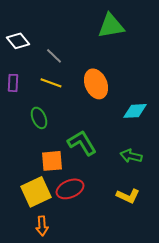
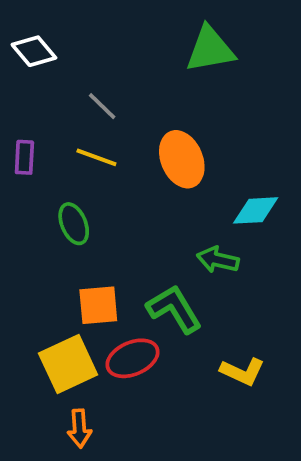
white diamond: (18, 41) -> (34, 51), moved
green L-shape: (82, 143) -> (174, 309), moved
green arrow: (131, 156) -> (218, 260), moved

